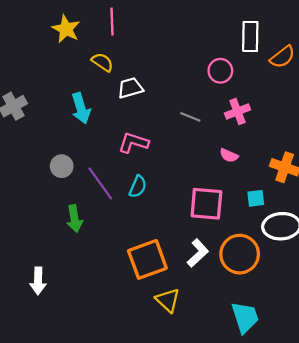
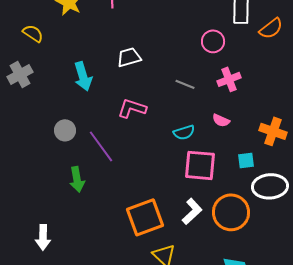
yellow semicircle: (102, 62) -> (33, 33), moved
cyan semicircle: (138, 187) -> (184, 132), moved, turned 50

